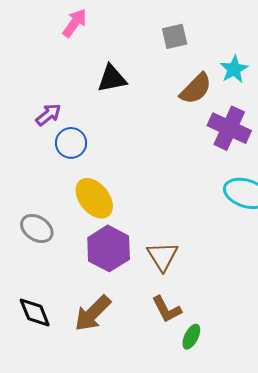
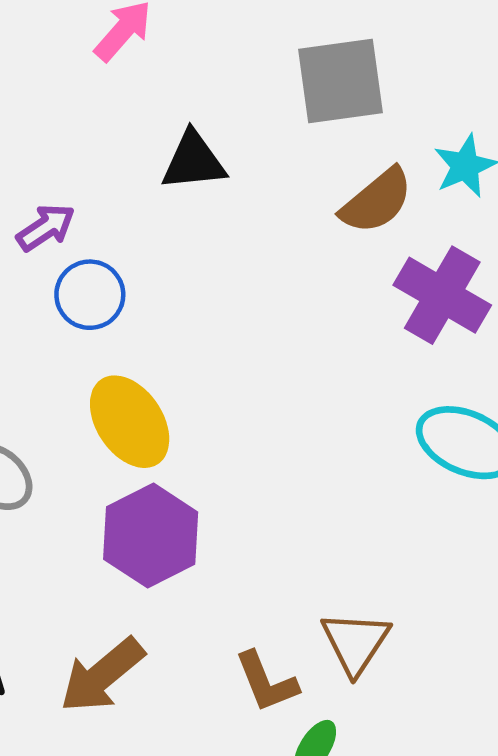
gray square: (175, 36) -> (341, 81), size x1.6
brown triangle: (162, 256) -> (355, 643), moved

